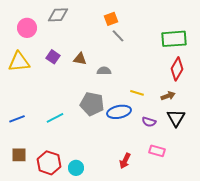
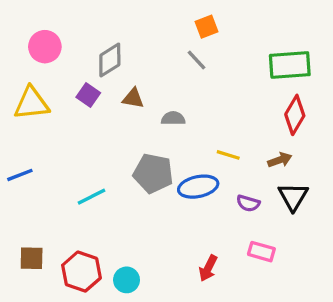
gray diamond: (58, 15) -> (110, 60), moved, turned -30
orange square: (111, 19) -> (206, 27), moved
blue line: (17, 119) -> (20, 175), moved

